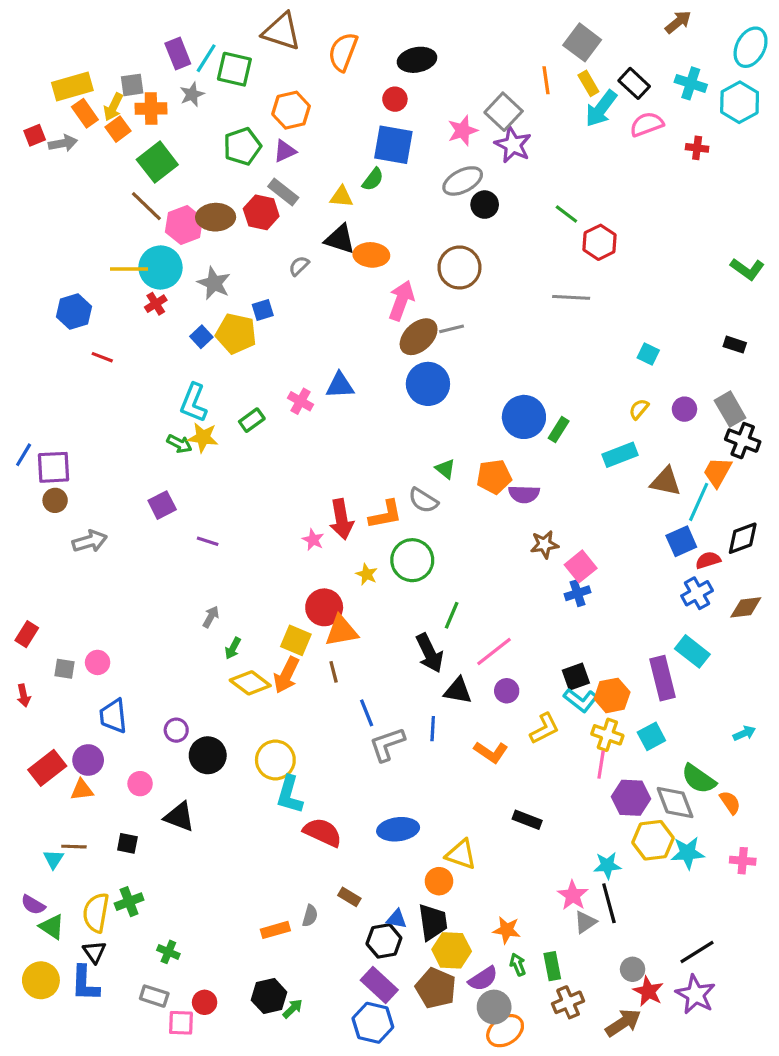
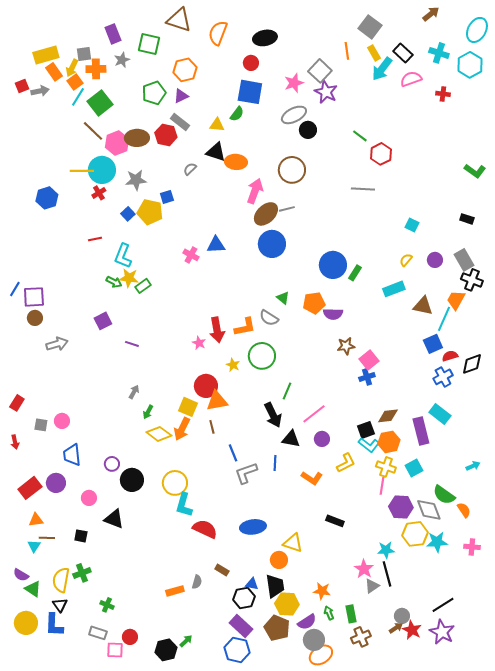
cyan line: (206, 58) -> (78, 97), moved
gray star: (214, 283) -> (136, 180), turned -30
red line: (102, 357) -> (95, 239), moved, turned -32
green rectangle: (252, 420) -> (143, 286), moved
black diamond: (743, 538) -> (472, 364), moved
brown diamond: (746, 607) -> (388, 416), moved
orange triangle: (82, 790) -> (36, 520), moved
black hexagon: (269, 996) -> (166, 650), moved
brown arrow: (623, 1023) -> (396, 628), moved, size x0.6

